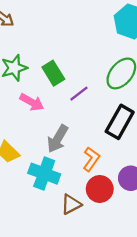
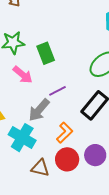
purple line: (79, 94) -> (58, 91), moved
brown triangle: (71, 204) -> (40, 168), turned 30

